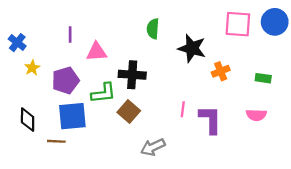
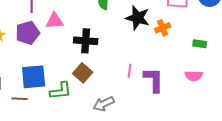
orange cross: (221, 71) -> (163, 28), moved
purple pentagon: (66, 80) -> (28, 33), moved
green L-shape: (103, 93) -> (61, 91), moved

